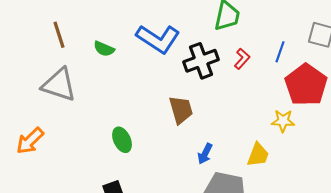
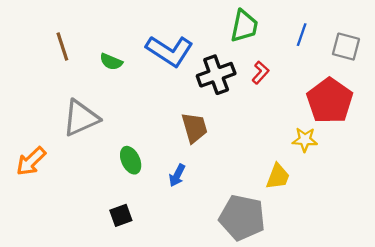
blue line: (280, 52) -> (302, 35), moved
gray triangle: (59, 85) -> (81, 118), moved, turned -42
blue arrow: (205, 154) -> (177, 175), moved

